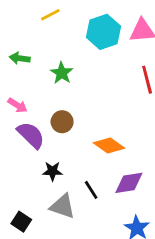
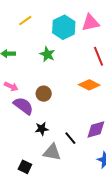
green star: (62, 73) -> (47, 54), moved
orange diamond: (109, 145) -> (89, 85), moved

